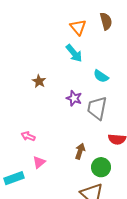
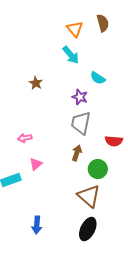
purple star: (74, 98) -> (80, 97), moved
gray trapezoid: (97, 108) -> (81, 123), moved
pink arrow: (28, 136) -> (25, 138), turned -32

